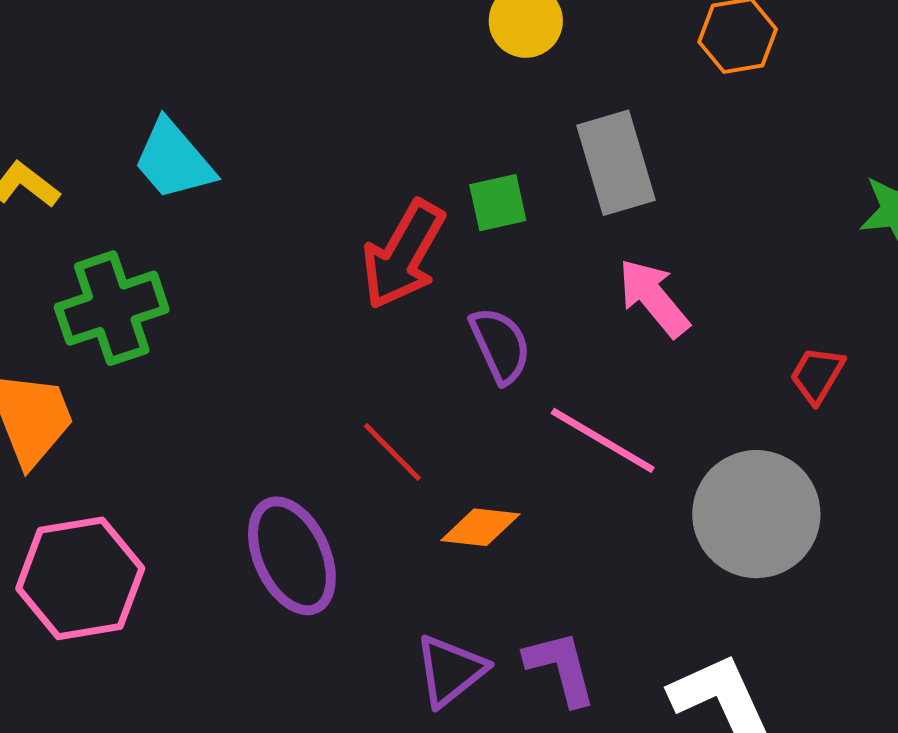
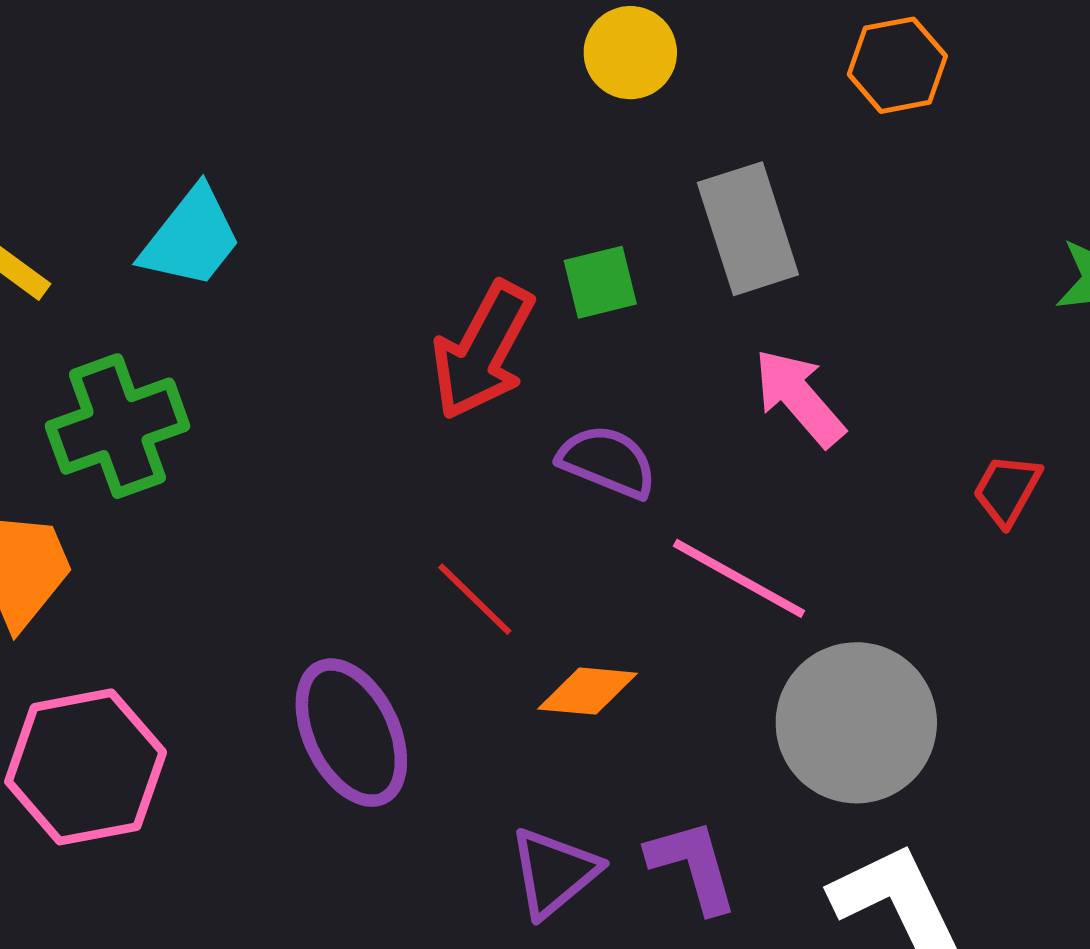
cyan trapezoid: (174, 160) -> (191, 238), turned -100
purple semicircle: (500, 345) -> (607, 462), turned -42
gray circle: (756, 514) -> (856, 723), moved

